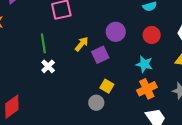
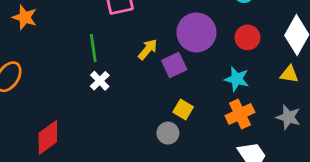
purple circle: (116, 32) -> (196, 32), size x1.4

